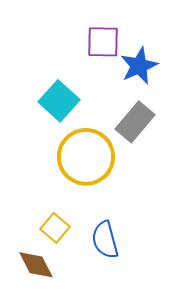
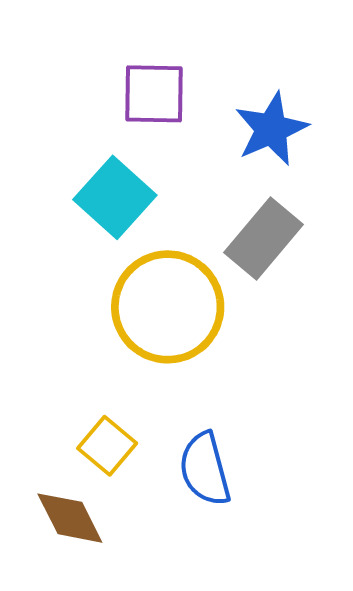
purple square: (103, 42) -> (154, 94), moved

